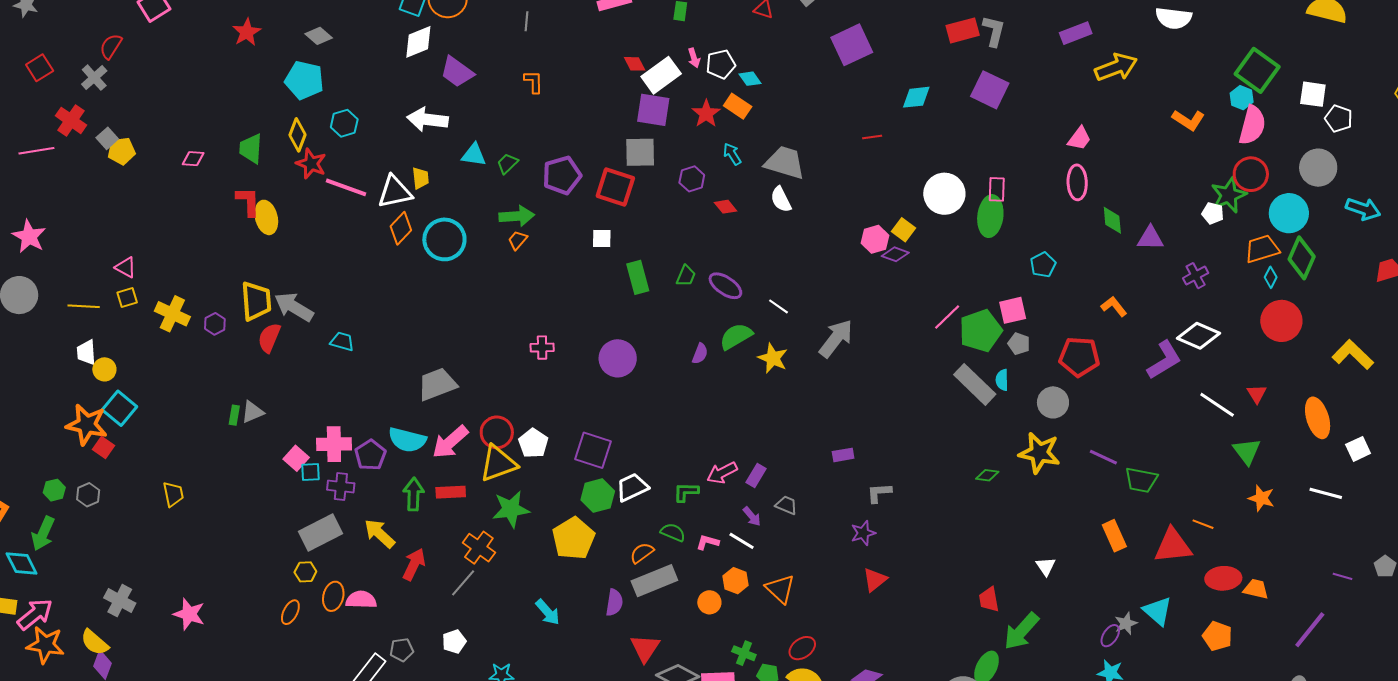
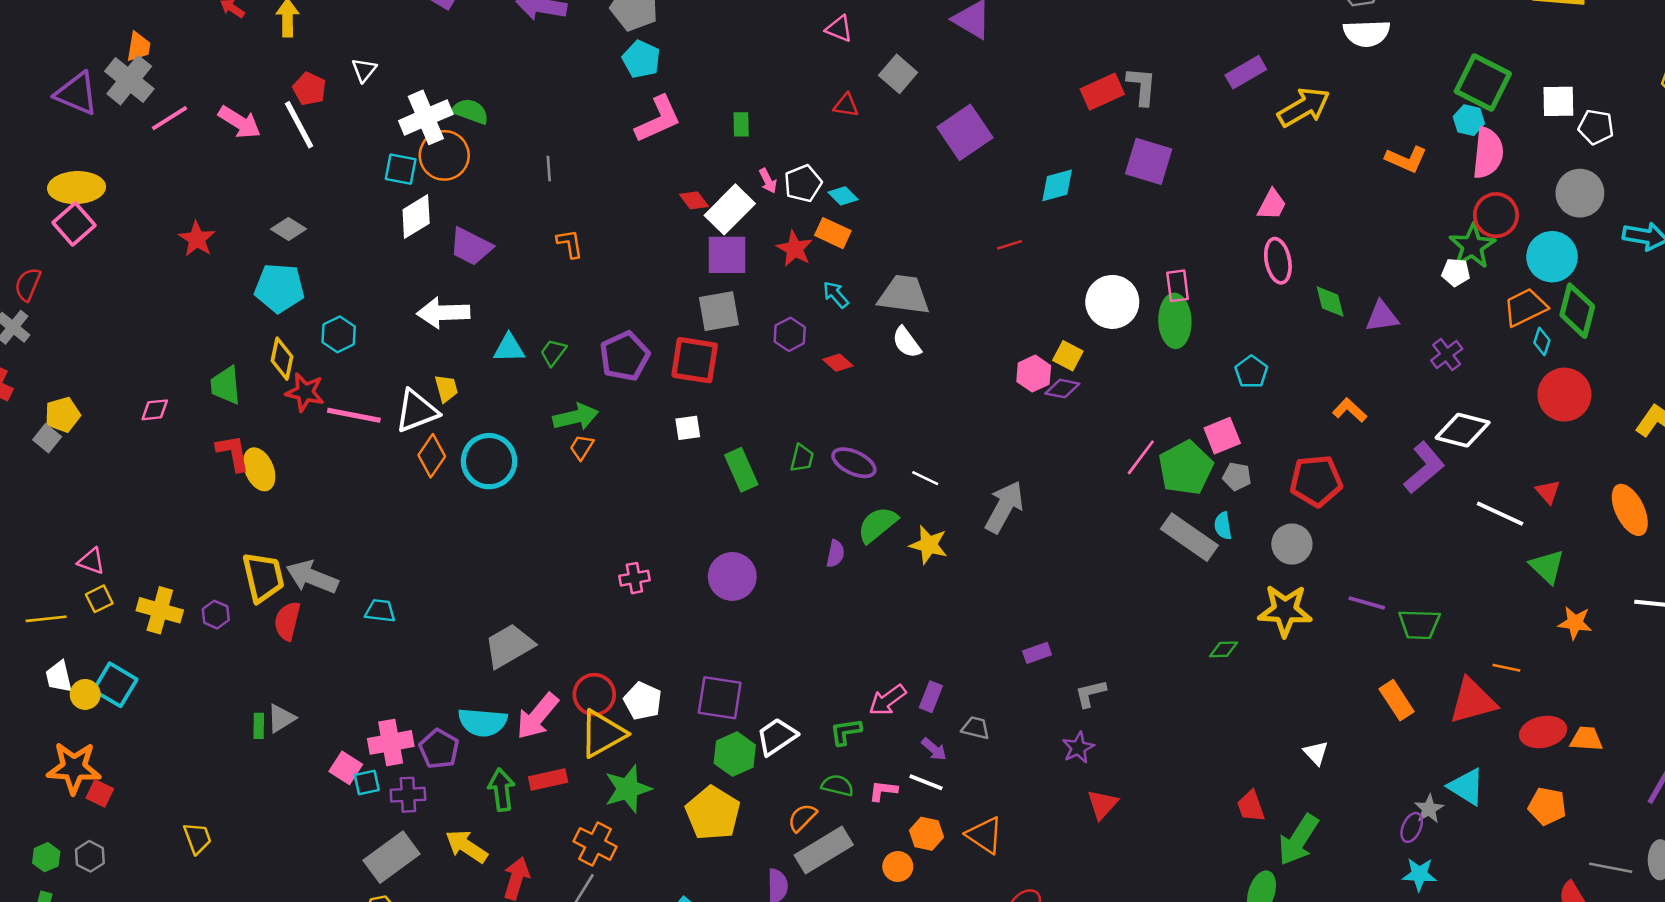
gray square: (107, 138) -> (47, 438), moved
cyan square: (120, 408) -> (115, 685), moved

